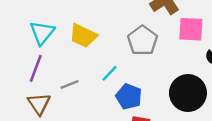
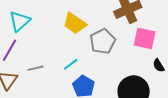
yellow trapezoid: (83, 36) -> (75, 23), moved

